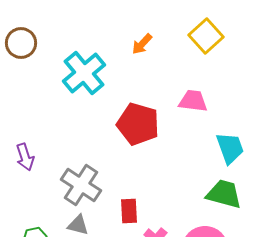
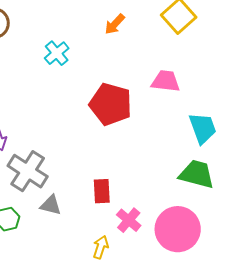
cyan cross: (84, 73) -> (57, 53), size x0.6
gray cross: (81, 185) -> (28, 171), moved

